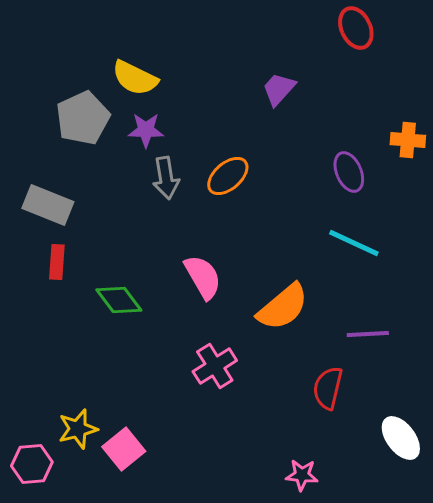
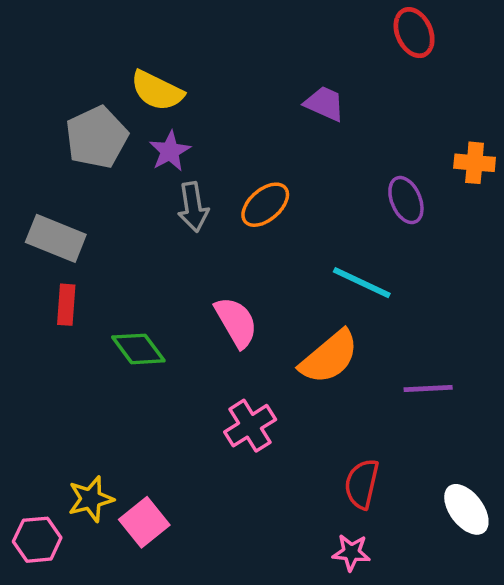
purple trapezoid: (279, 89) -> (325, 103), turned 72
purple star: (146, 130) -> (170, 151), turned -30
cyan line: (354, 243) -> (362, 283), moved
red semicircle: (328, 388) -> (362, 484), moved

